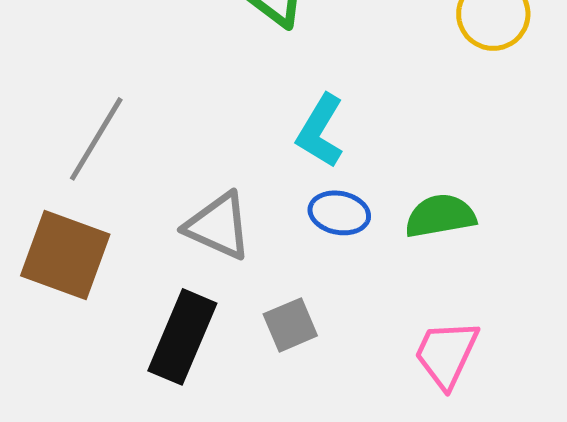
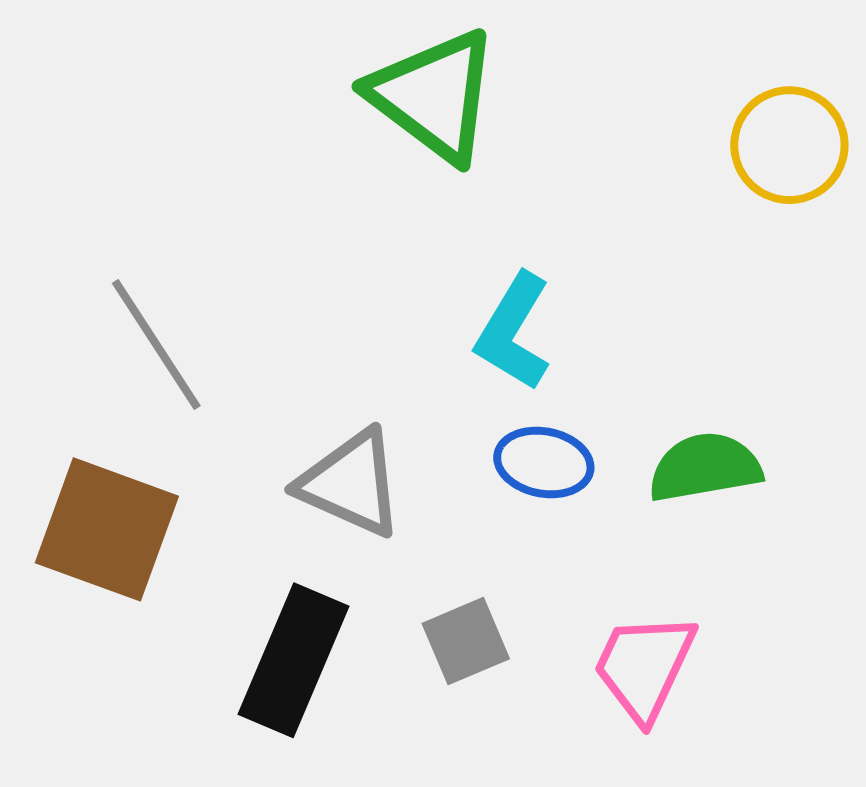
gray line: (96, 139) -> (156, 344), turned -64
pink trapezoid: (446, 354) -> (644, 667), moved

